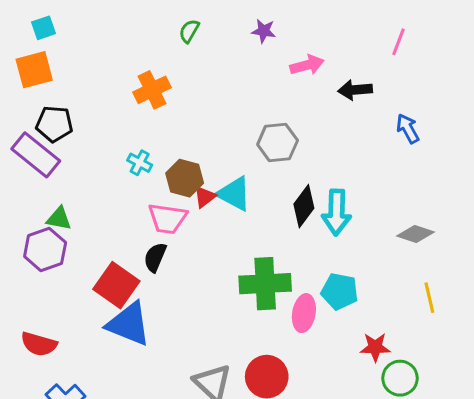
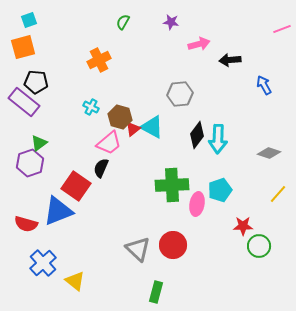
pink line: (398, 42) -> (282, 29), moved, turned 48
green triangle: (59, 219) -> (39, 143), turned -48
pink trapezoid: (167, 219) -> (109, 143), turned -48
cyan pentagon: (340, 291) -> (220, 190), turned -30
yellow line: (429, 298) -> (278, 194), turned 54
blue triangle: (129, 324) -> (58, 211), moved, turned -44

